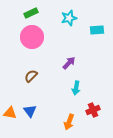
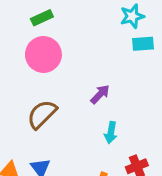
cyan star: (69, 18) -> (132, 16), moved
brown semicircle: (31, 76) -> (42, 114), size x1.5

